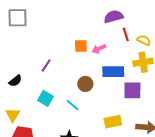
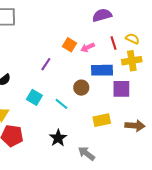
red line: (126, 34) -> (113, 43), moved
orange square: (81, 46) -> (70, 45), turned 32
purple line: (46, 65) -> (46, 64), moved
brown circle: (85, 84) -> (81, 88), moved

